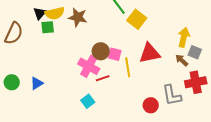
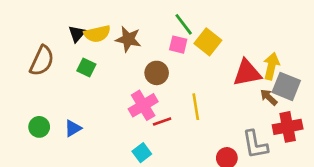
green square: (48, 27) -> (86, 68), moved, turned 32
brown circle: (101, 51) -> (157, 73), moved
gray square: (195, 52) -> (286, 86), size x1.5
red triangle: (150, 53) -> (247, 73), moved
pink square: (115, 54) -> (178, 45), moved
pink cross: (89, 66) -> (143, 105), turned 30

